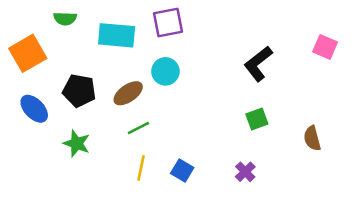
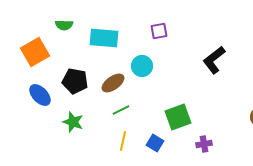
purple square: (168, 22) -> (159, 31), moved, size x0.7
green square: (257, 119) -> (178, 117), moved, size x1.5
purple cross: (245, 172) -> (204, 144), turned 35

